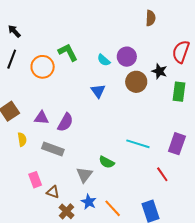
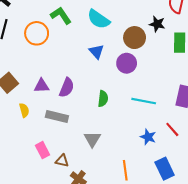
purple circle: (127, 57) -> (127, 63), moved
cyan semicircle: (104, 60) -> (99, 19), size x1.6
green semicircle: (107, 162) -> (103, 99), moved, turned -105
blue star: (89, 202) -> (148, 137), moved
orange line: (113, 208) -> (125, 170), turned 42

